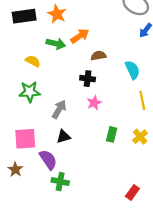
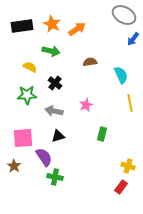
orange arrow: (80, 36) -> (77, 29), moved
black cross: (88, 79) -> (55, 83), moved, turned 32
gray arrow: (59, 109) -> (54, 111), turned -108
yellow cross: (140, 137) -> (128, 166), moved, turned -32

